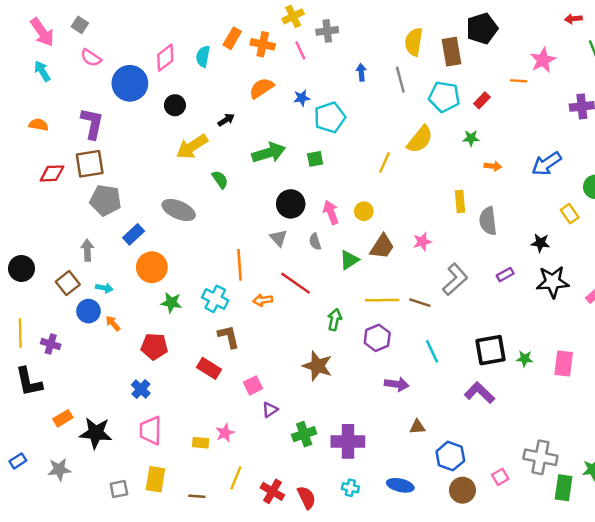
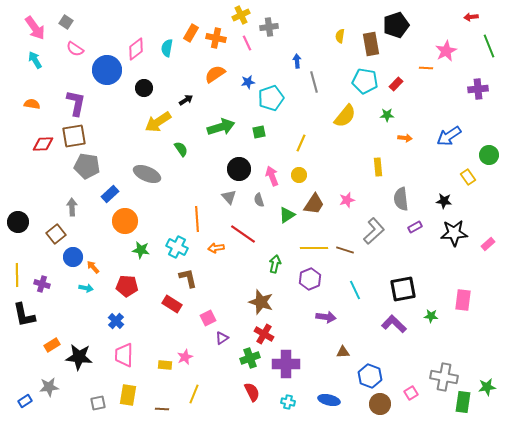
yellow semicircle: (414, 42) -> (340, 36), size x0.6
gray line: (400, 80) -> (314, 82), moved
yellow line: (384, 162) -> (301, 143), moved
gray semicircle: (488, 221) -> (401, 199), moved
cyan arrow: (104, 288) -> (86, 288), moved
green star: (525, 359) -> (431, 316), moved
blue rectangle: (18, 461) -> (25, 401), moved
red cross: (272, 491) -> (264, 334), moved
red semicircle: (307, 497) -> (252, 392), moved

